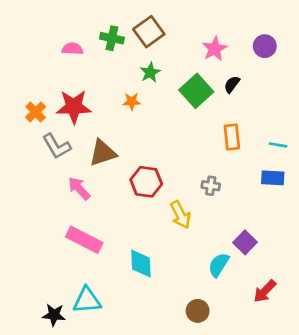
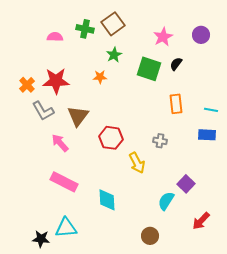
green square: (196, 91) -> (149, 69), turned -30
brown triangle: (103, 153) -> (78, 116), turned -35

